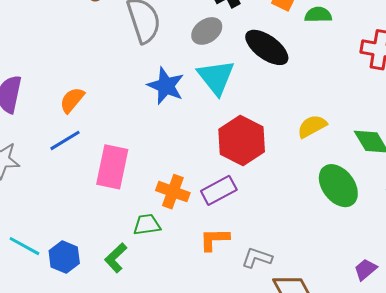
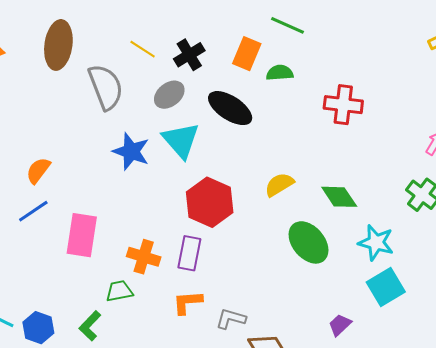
purple rectangle: (219, 190) -> (189, 253), turned -48

